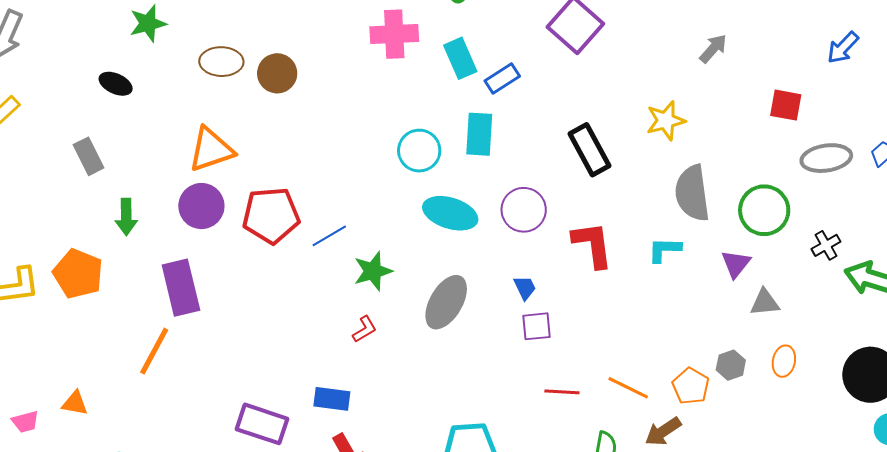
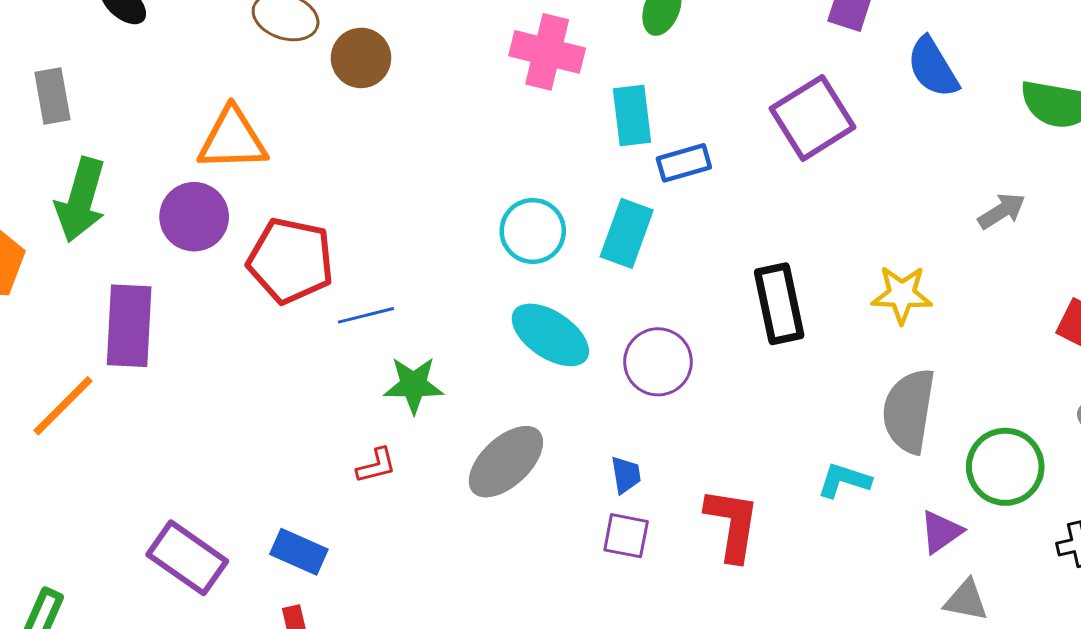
green arrow: (126, 217) -> (81, 200), size x1.5
red L-shape: (593, 245) -> (732, 524), moved

